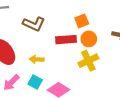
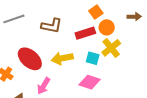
yellow arrow: (37, 59) -> (62, 58), size x1.5
cyan square: (35, 82) -> (93, 58), moved

